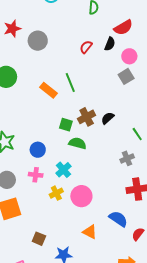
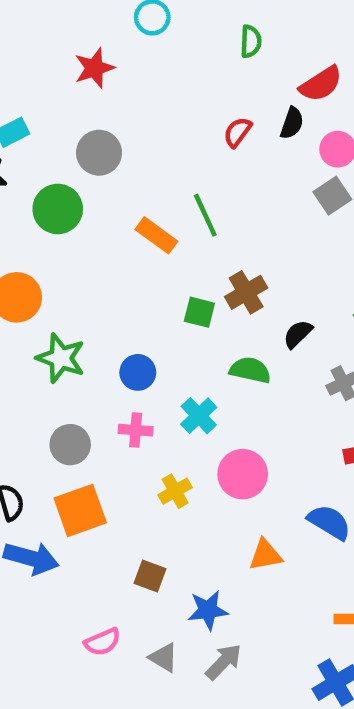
red star: (12, 29) -> (94, 68), moved
gray circle: (38, 41) -> (99, 153), moved
black semicircle: (108, 118) -> (298, 334), moved
green semicircle: (78, 143) -> (250, 370), moved
yellow cross: (56, 193) -> (175, 491), moved
orange triangle: (90, 232) -> (265, 555), turned -35

